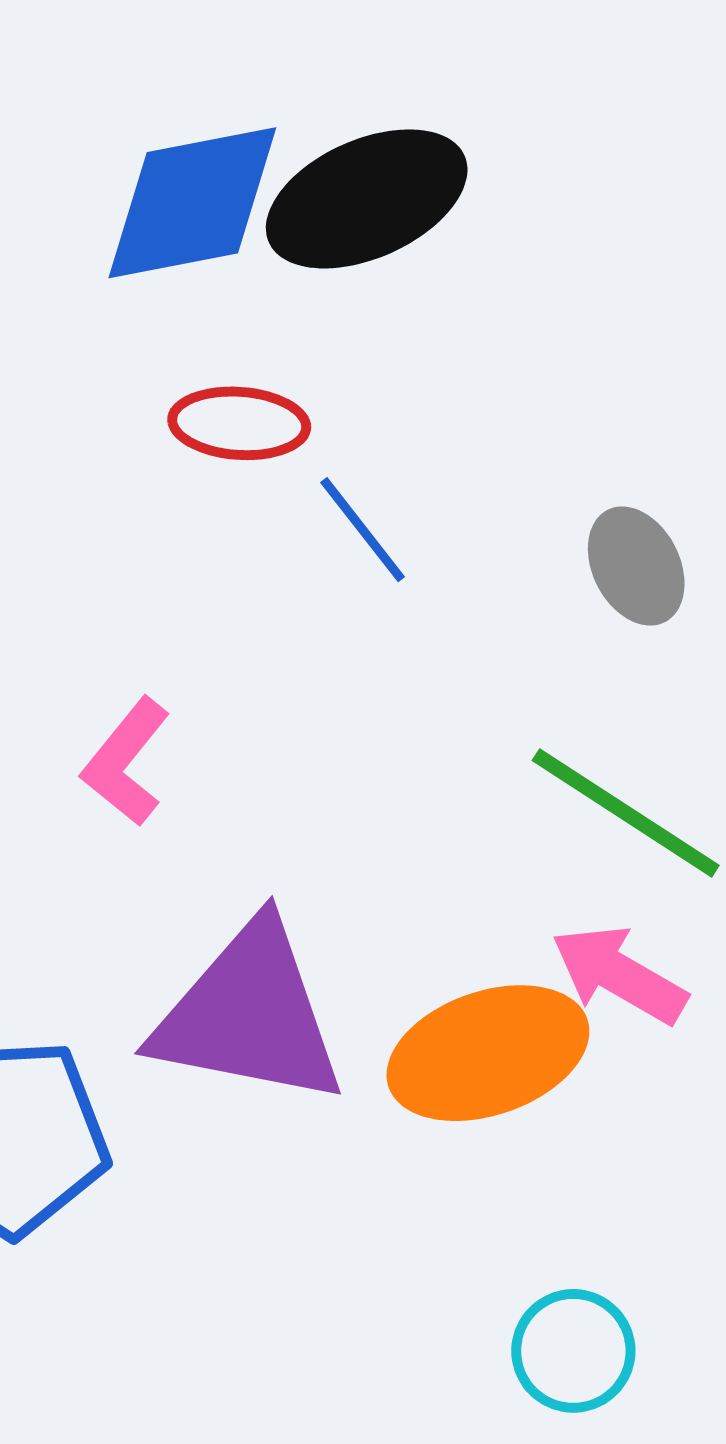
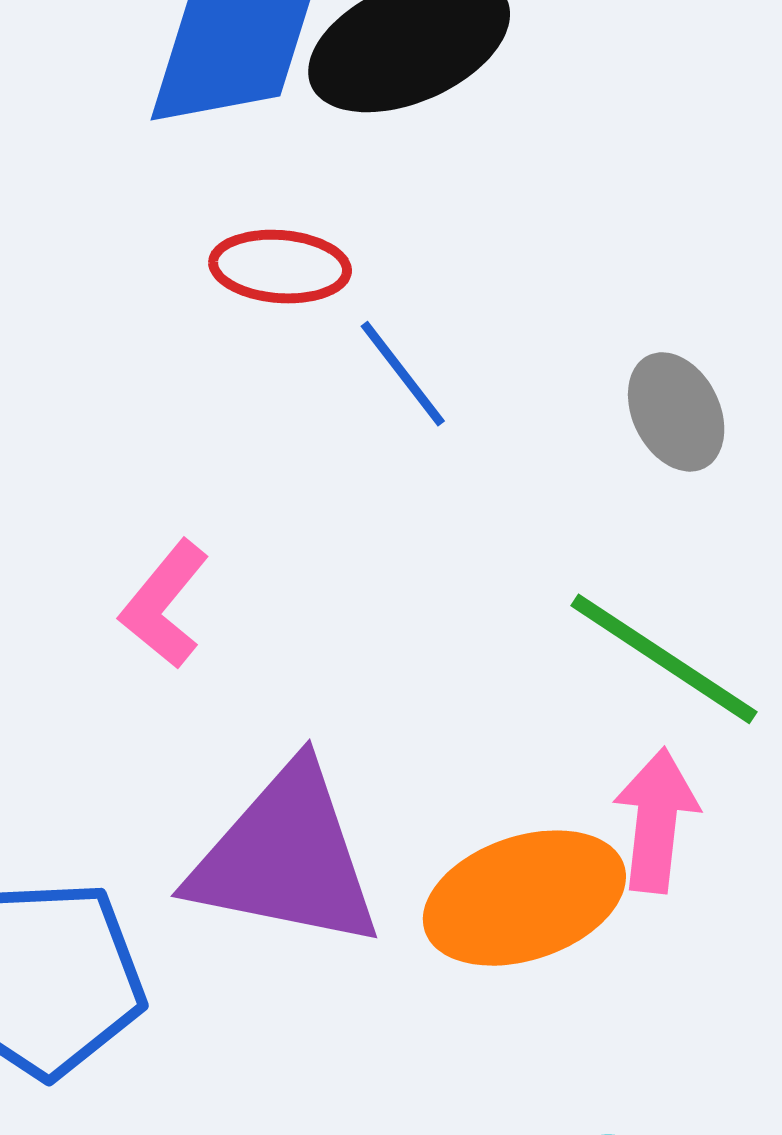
pink arrow: (619, 975) -> (656, 820), turned 66

